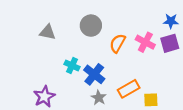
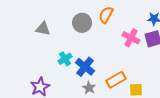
orange semicircle: (118, 43) -> (106, 15), moved
cyan cross: (72, 66) -> (65, 59), turned 32

